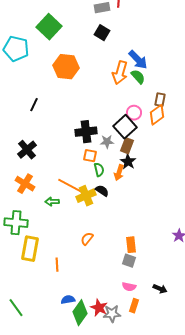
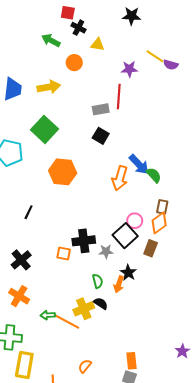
green semicircle: (138, 77) -> (154, 175), moved
brown rectangle: (127, 146) -> (151, 248), moved
orange square: (90, 156) -> (64, 254), moved
orange line: (70, 186) -> (67, 321), moved
orange semicircle: (87, 239) -> (85, 366), moved

